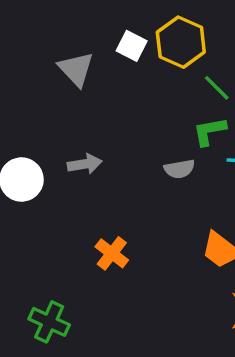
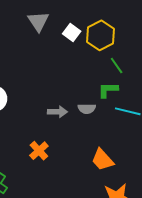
gray triangle: (76, 69) -> (38, 21), moved
gray arrow: (85, 164) -> (57, 112), moved

